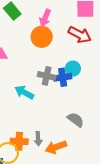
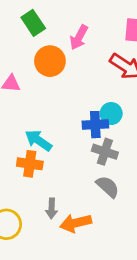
orange circle: (42, 37) -> (50, 61), moved
gray cross: (47, 76) -> (105, 152), moved
orange cross: (19, 141) -> (30, 164), moved

